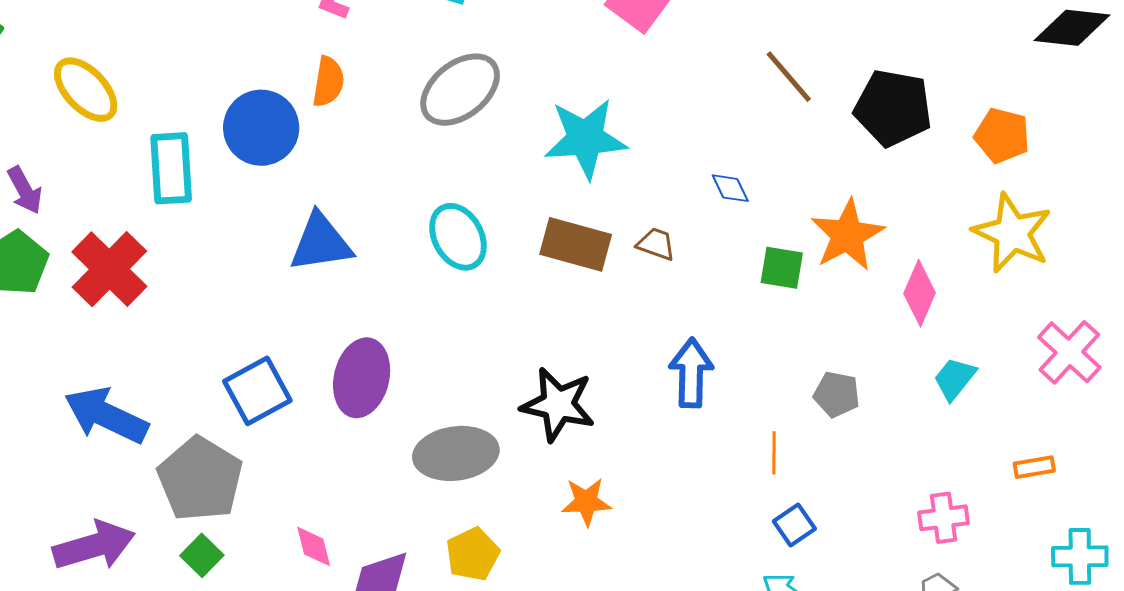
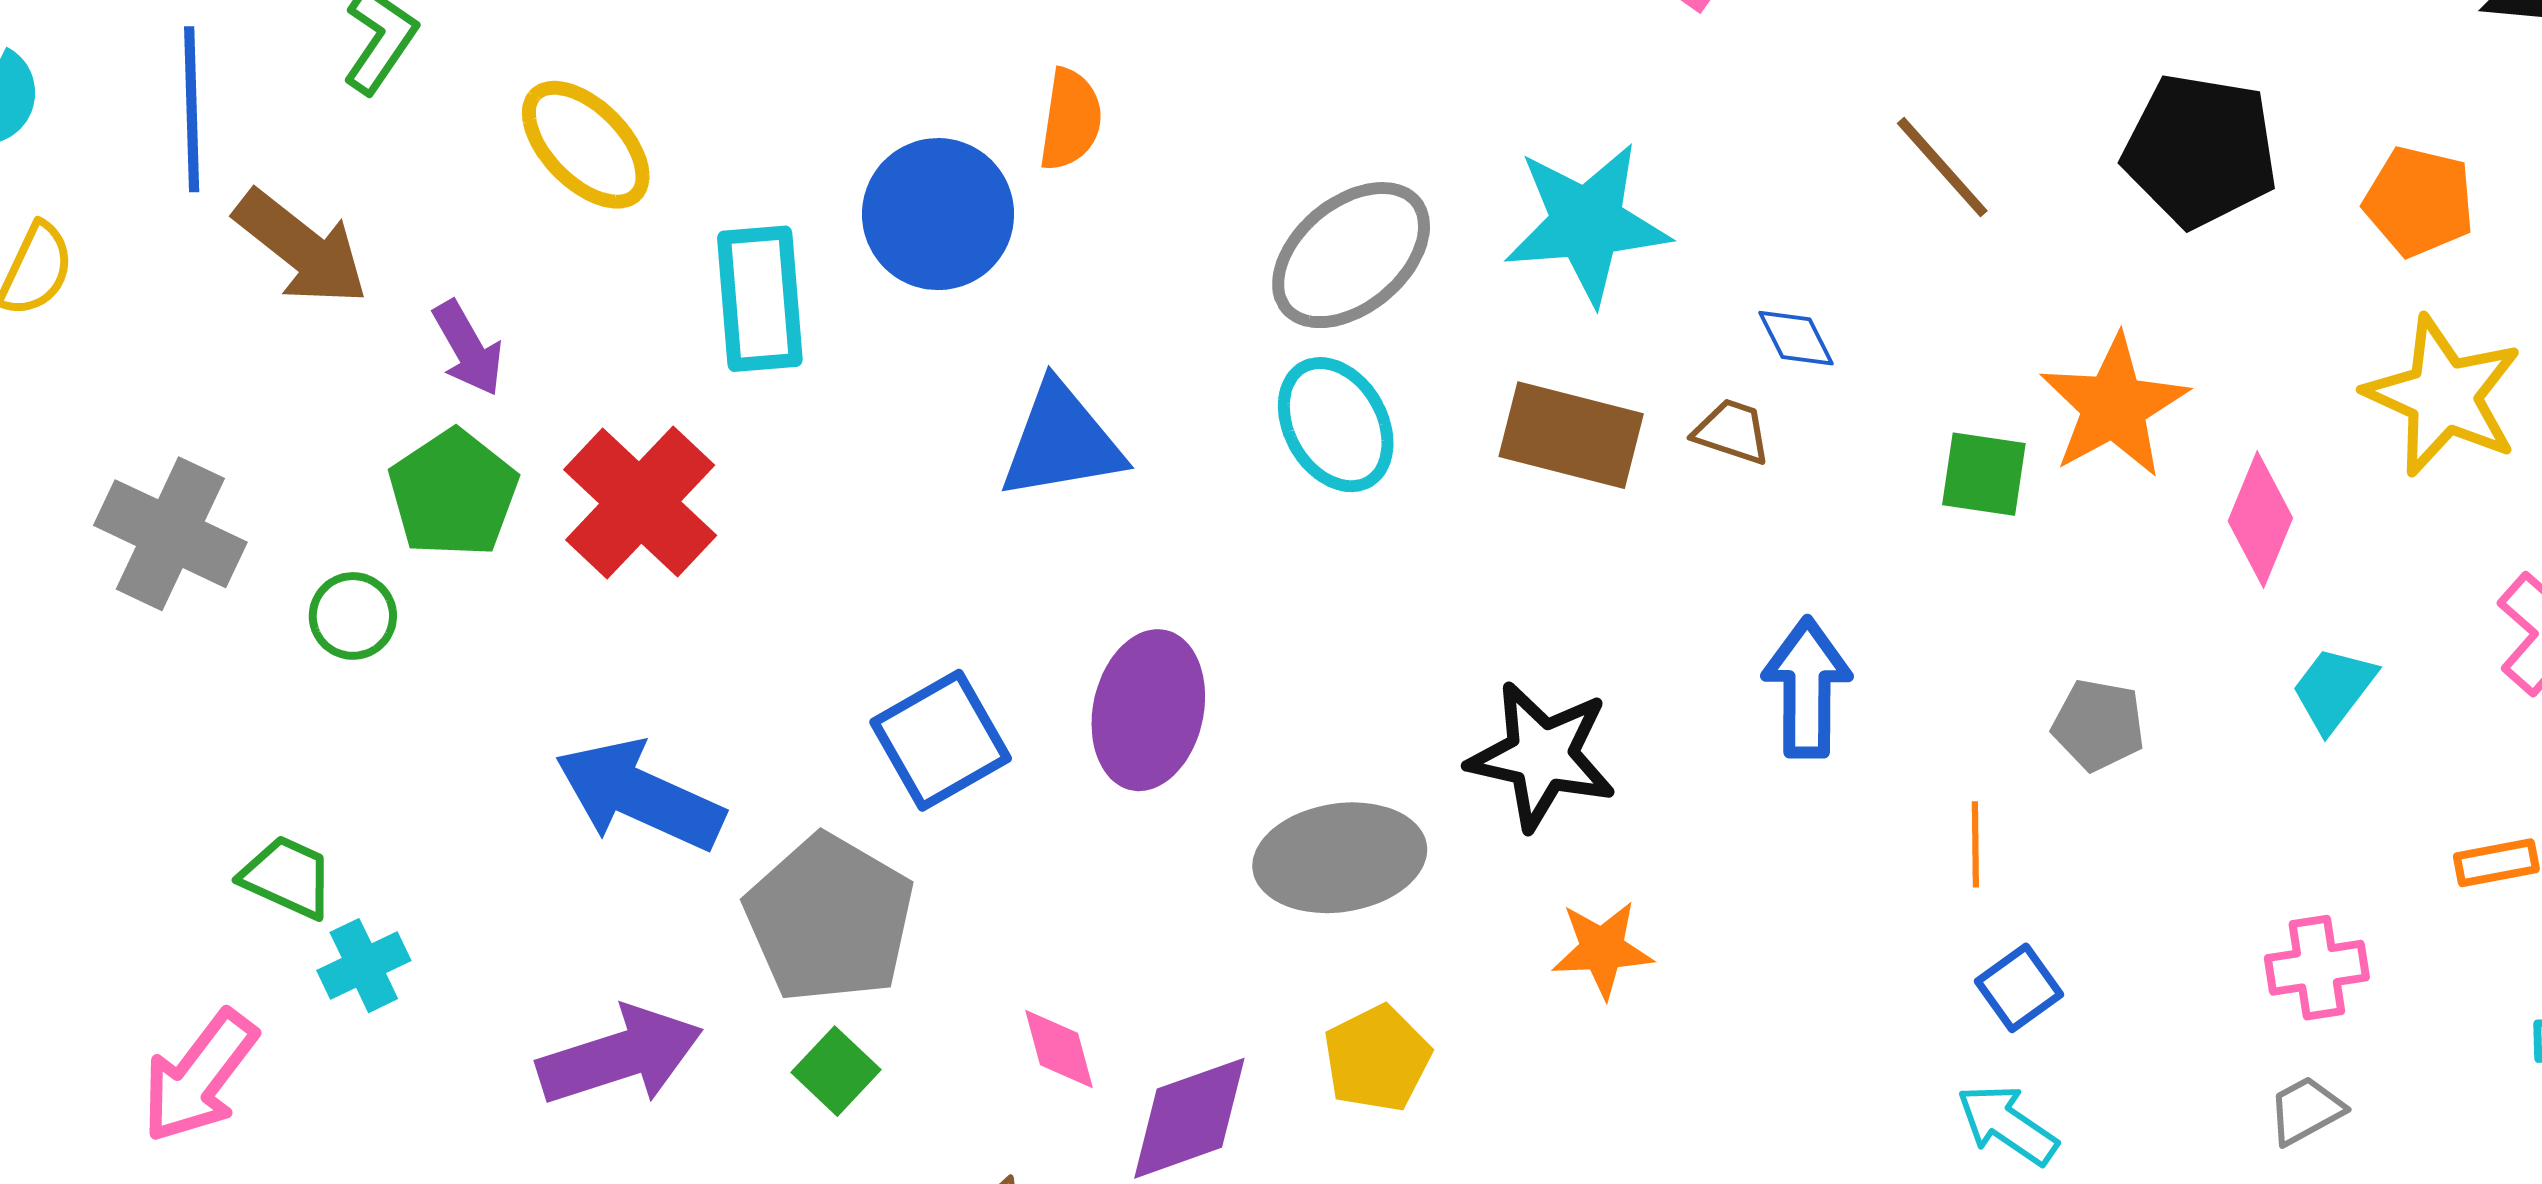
brown line: (789, 77) -> (1942, 167), moved
gray ellipse: (460, 90) -> (1351, 255), moved
blue diamond: (730, 188) -> (1796, 338), moved

